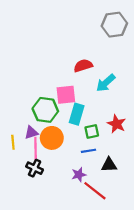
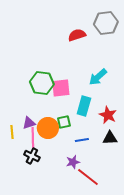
red semicircle: (83, 66) -> (77, 35), moved
green hexagon: (45, 110) -> (42, 83), moved
cyan rectangle: (77, 114) -> (84, 106), moved
green square: (92, 131) -> (64, 122), moved
black triangle: (109, 165) -> (110, 138), moved

